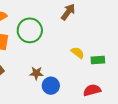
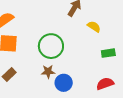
green circle: (30, 30) -> (51, 46), moved
yellow semicircle: (78, 53) -> (94, 27), moved

